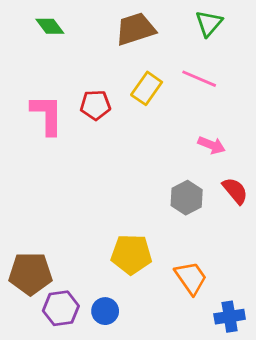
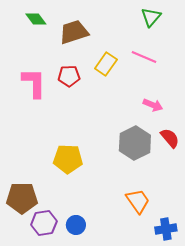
brown trapezoid: (136, 29) -> (74, 32), moved
gray hexagon: (187, 198) -> (135, 143), size x1.4
yellow pentagon: (131, 254) -> (68, 159), moved

